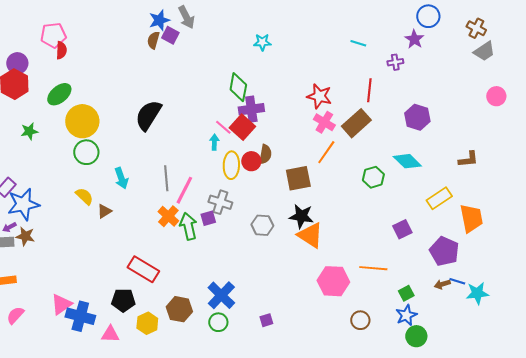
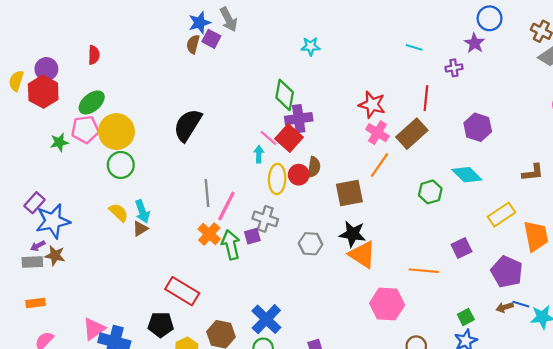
pink pentagon: (53, 35) -> (85, 129), moved
cyan arrow: (121, 178) -> (142, 211), moved
orange line: (373, 268) -> (424, 271), moved

